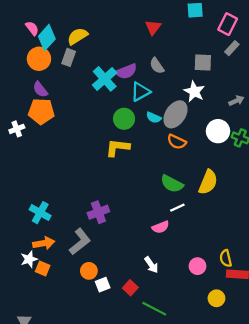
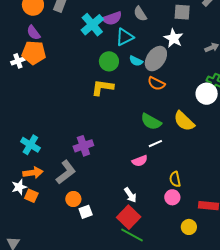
white cross: (17, 129) -> (18, 61), moved
white circle: (218, 131) -> (207, 94), moved
yellow semicircle: (208, 182) -> (184, 121), turned 110
yellow semicircle: (226, 258) -> (175, 179), moved
red square: (130, 288) -> (129, 217), moved, size x1.6

